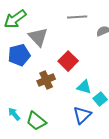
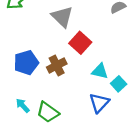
gray triangle: (38, 37) -> (62, 17), moved
blue pentagon: (19, 55) -> (26, 63), moved

